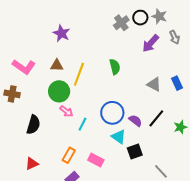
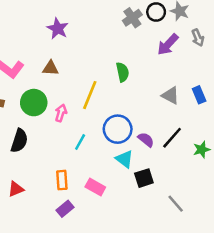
yellow line: (79, 74) -> (90, 95), moved
green circle: (59, 91) -> (34, 103), moved
pink arrow: (66, 111) -> (61, 113), moved, turned -112
orange rectangle: (69, 155) -> (62, 180), turned -35

